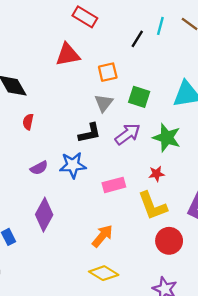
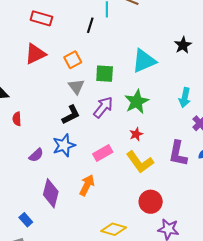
green star: (167, 138) -> (137, 102), turned -30
orange arrow: (102, 236) -> (87, 185), moved
red circle: (169, 241) -> (151, 202), moved

